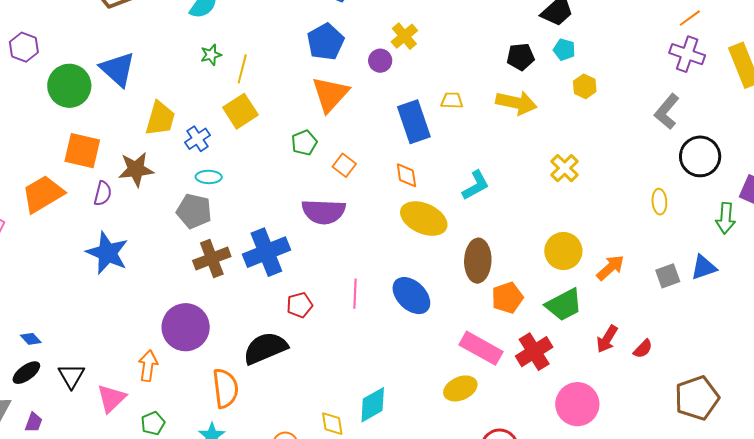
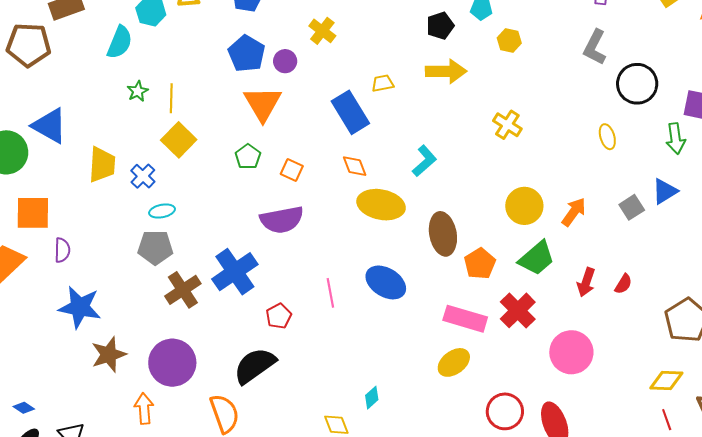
purple circle: (380, 61) -> (285, 61), moved
brown star: (136, 169) -> (109, 355), moved
cyan diamond: (373, 405) -> (372, 398), size x0.6

